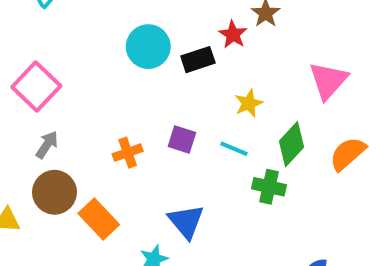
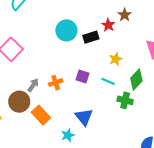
gray arrow: (47, 145) -> (33, 85), moved

